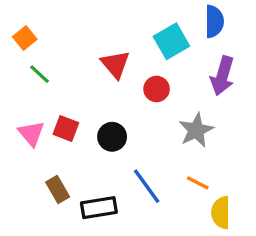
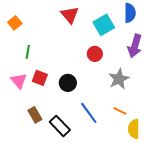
red triangle: (115, 64) -> (70, 15), moved
green line: (40, 74) -> (28, 52), moved, turned 56
black rectangle: (99, 208) -> (60, 126), turned 55

